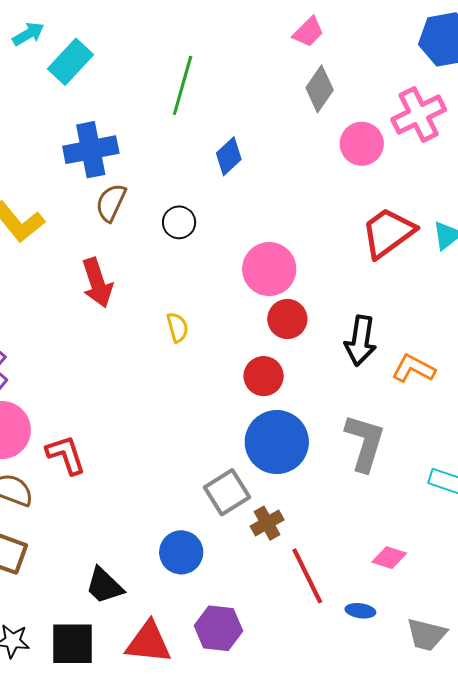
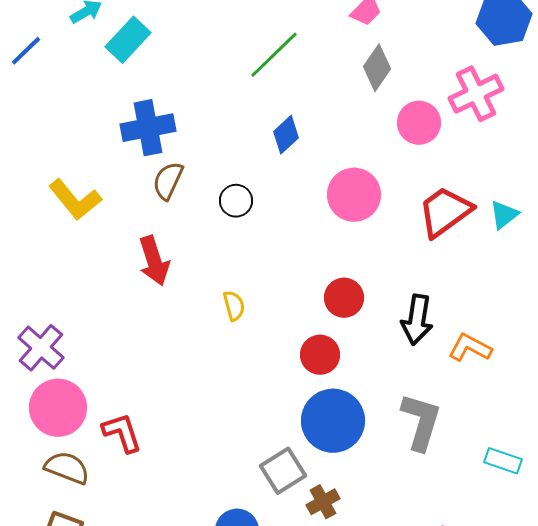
green line: (183, 85) -> (274, 55), moved, turned 30
pink circle: (269, 269) -> (354, 195), moved

